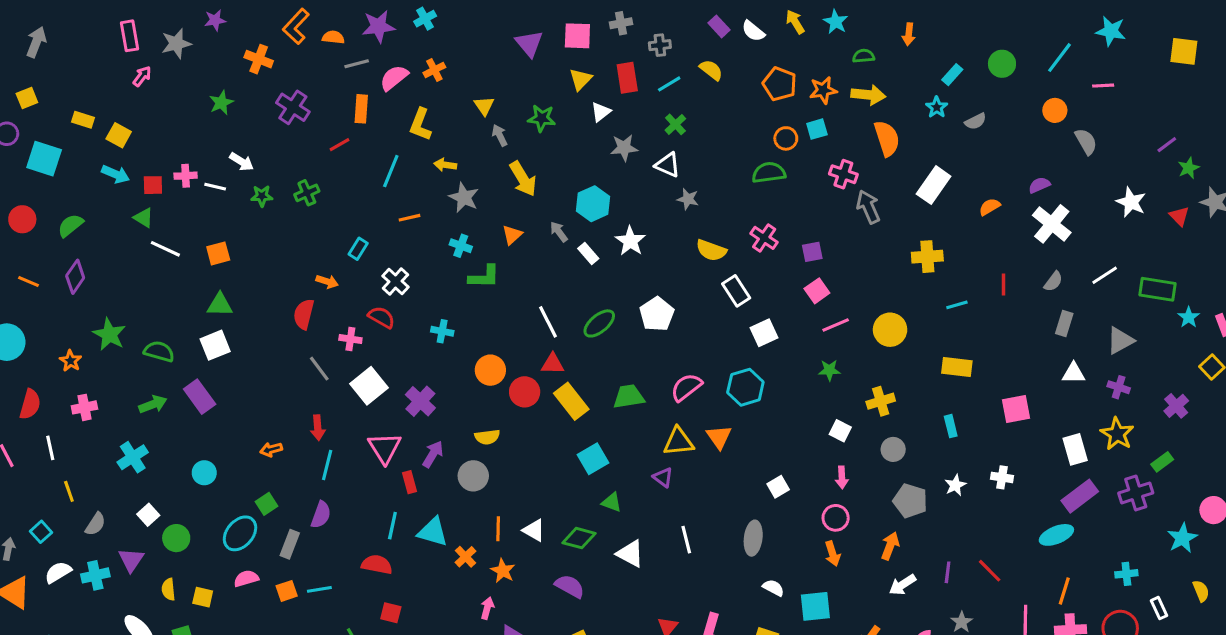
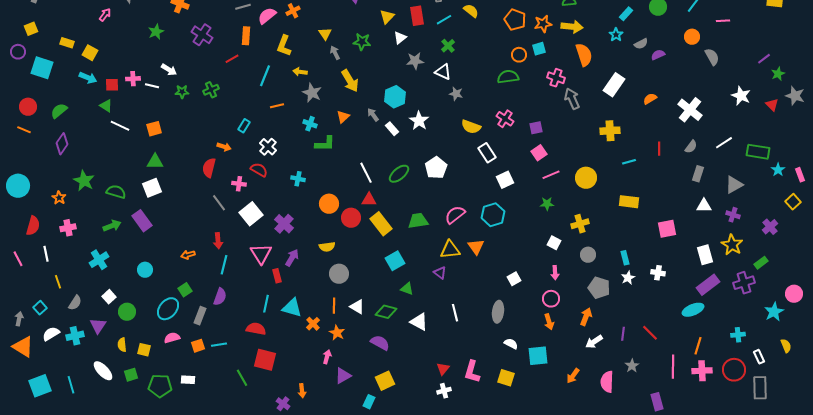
purple semicircle: (1039, 185) -> (658, 55), moved
orange line: (29, 281) -> (24, 130), moved
cyan rectangle: (951, 426) -> (625, 258), moved
gray circle: (473, 476) -> (339, 274), moved
red square: (391, 613) -> (265, 360), size x1.6

